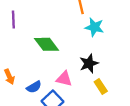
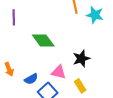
cyan star: (94, 27) -> (95, 15), moved
yellow rectangle: (101, 86) -> (80, 86), moved

